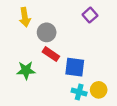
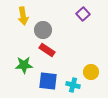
blue square: (75, 67) -> (48, 81), moved
yellow circle: (99, 90) -> (91, 72), moved

